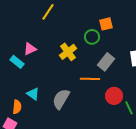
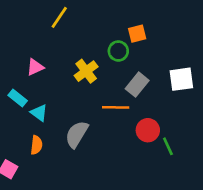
cyan rectangle: (17, 62) -> (18, 98), moved
cyan triangle: (33, 94) -> (39, 113), moved
orange semicircle: (17, 107) -> (36, 145), moved

